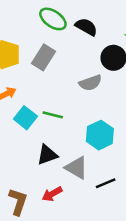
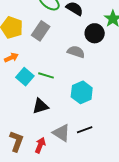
gray semicircle: (90, 83) -> (76, 52), turned -144
gray triangle: (76, 168) -> (61, 133), moved
red arrow: (52, 194) -> (40, 145), moved, turned 140

